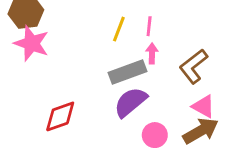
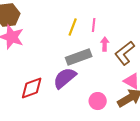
pink arrow: (152, 53) -> (105, 44), moved
purple semicircle: (130, 102) -> (65, 78), moved

